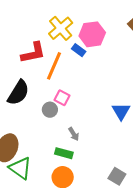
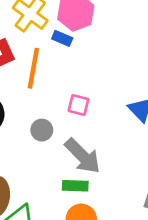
pink square: (62, 98) -> (79, 105), moved
gray arrow: (74, 134) -> (83, 156), size x2.0

